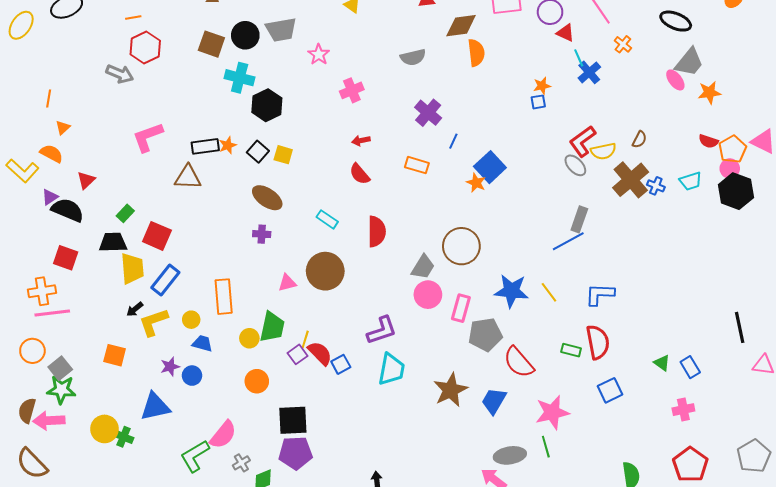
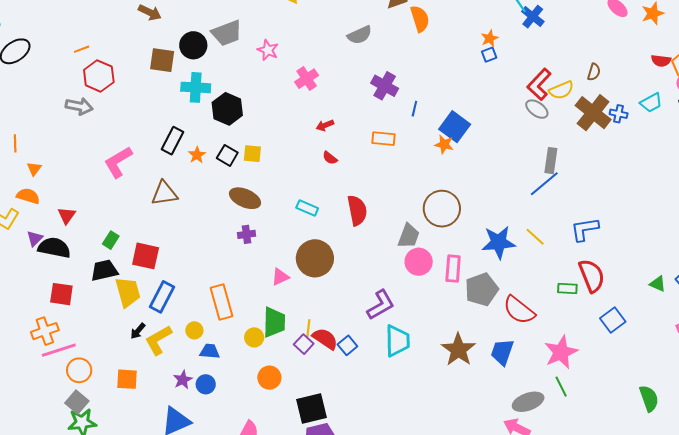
black rectangle: (205, 146) -> (172, 141), moved, turned -44
red semicircle: (360, 174) -> (330, 158), size x0.7
orange circle: (32, 351) -> (79, 370), moved

